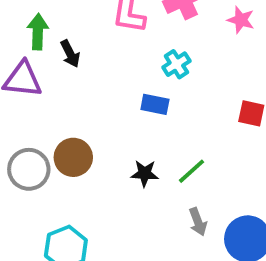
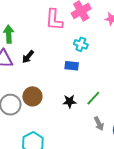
black arrow: (70, 54) -> (28, 57), moved, turned 72
cyan cross: (176, 64) -> (81, 44), turned -32

